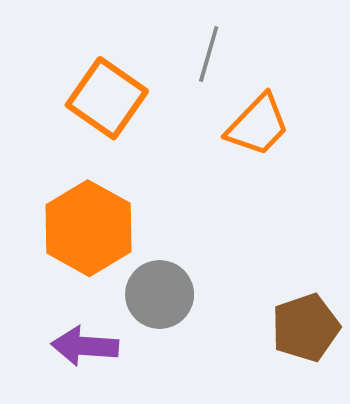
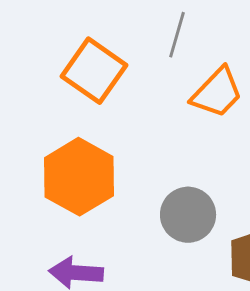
gray circle: (160, 294) -> (188, 215), moved

